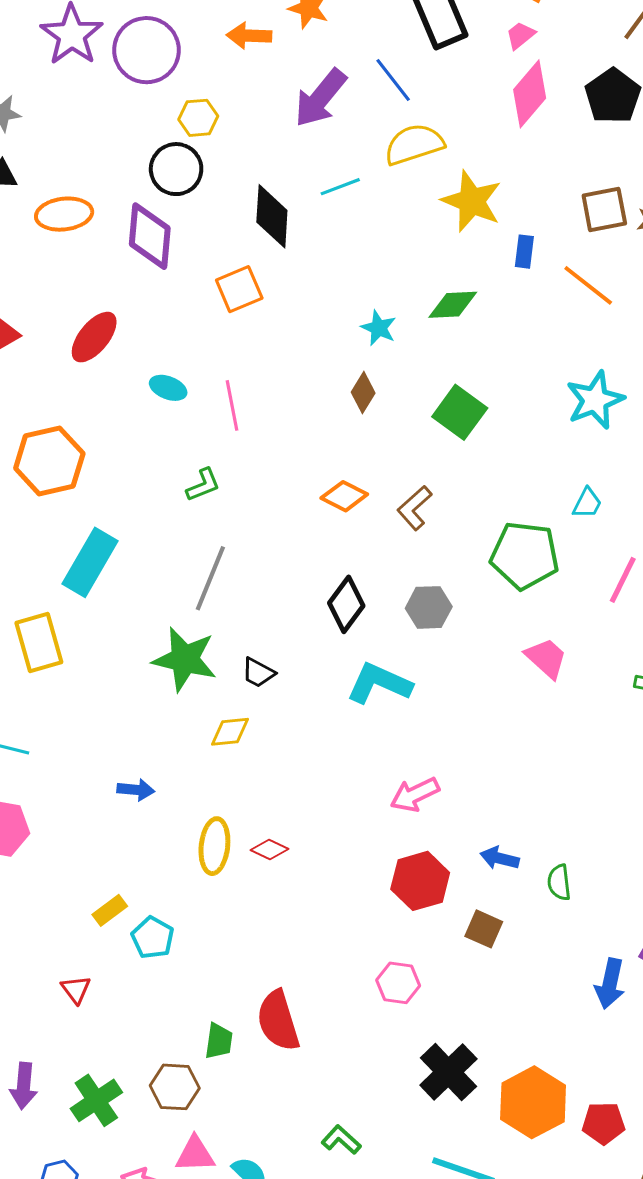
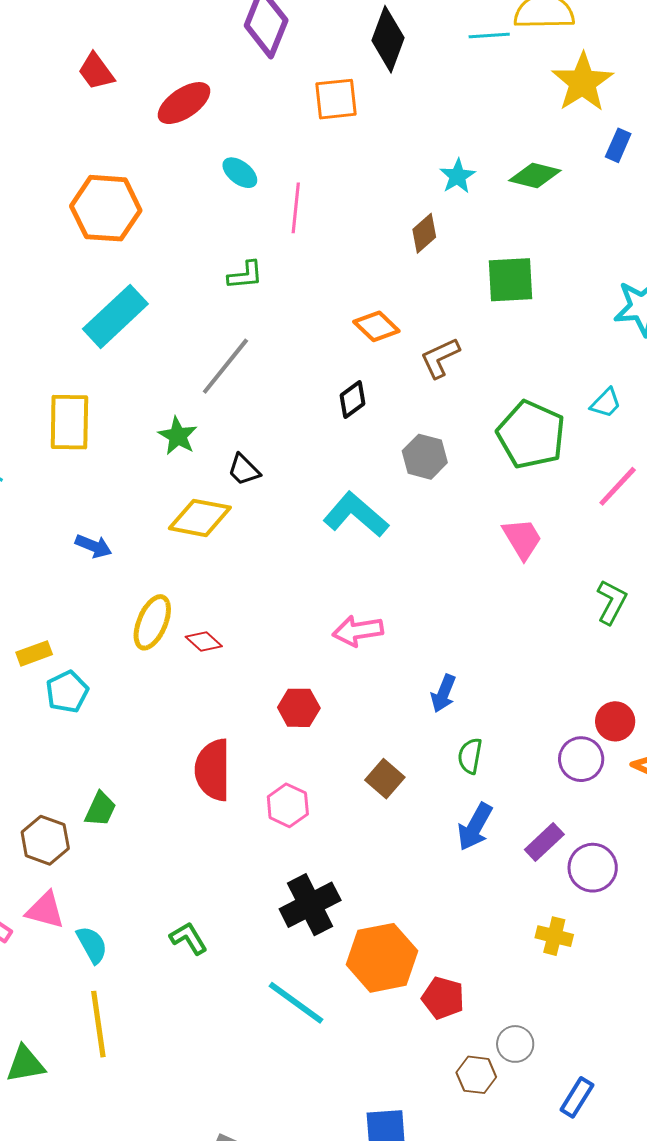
cyan line: (340, 187) -> (489, 36), moved
green square: (460, 412) -> (510, 280), turned 34
black diamond: (346, 604) -> (353, 399), moved, size x0.7
yellow rectangle: (39, 642) -> (69, 422), moved
green star: (185, 659) -> (178, 436), size x0.6
yellow diamond: (230, 732) -> (200, 518), size x1.5
blue arrow: (500, 858) -> (443, 693), moved, turned -99
red hexagon: (420, 881) -> (299, 708), moved, size x0.7
blue arrow: (610, 984) -> (475, 827), moved
red semicircle: (278, 1021) -> (213, 770), moved

